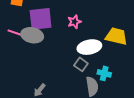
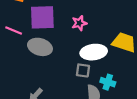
gray ellipse: (32, 35) -> (40, 47), moved
gray square: (81, 64) -> (83, 70), turned -32

